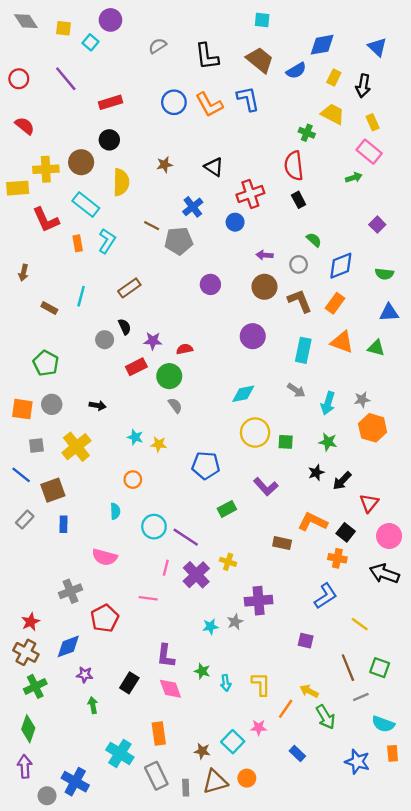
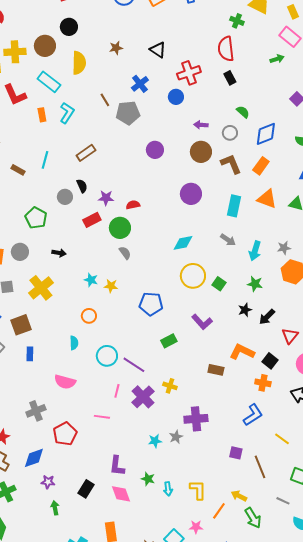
brown line: (152, 226) -> (105, 100), turned 32
green pentagon: (46, 363) -> (36, 218), moved
green square: (286, 442) -> (219, 284), turned 32
brown line: (348, 668) -> (260, 467), moved
gray line: (361, 697) -> (283, 501), turned 48

